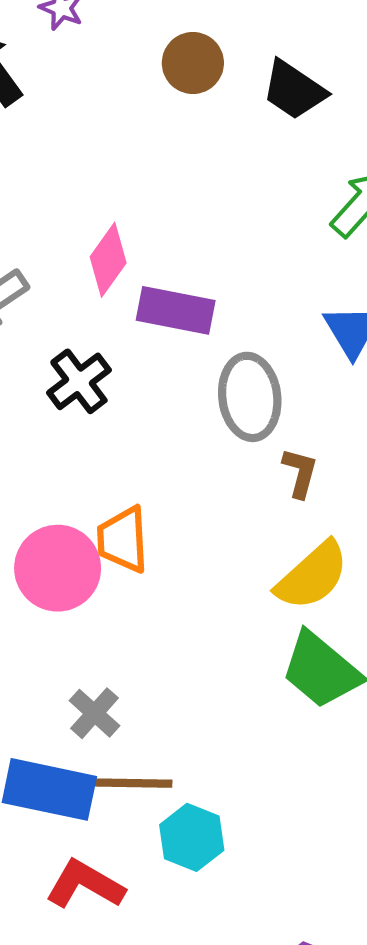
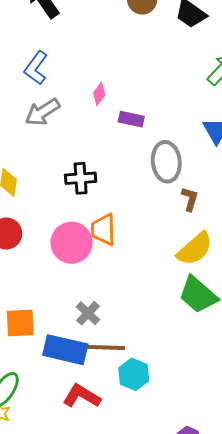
pink diamond: (108, 260) -> (99, 94), size x0.7
purple rectangle: (176, 310) -> (131, 119), size x0.7
black cross: (79, 381) -> (81, 178), moved, turned 32

